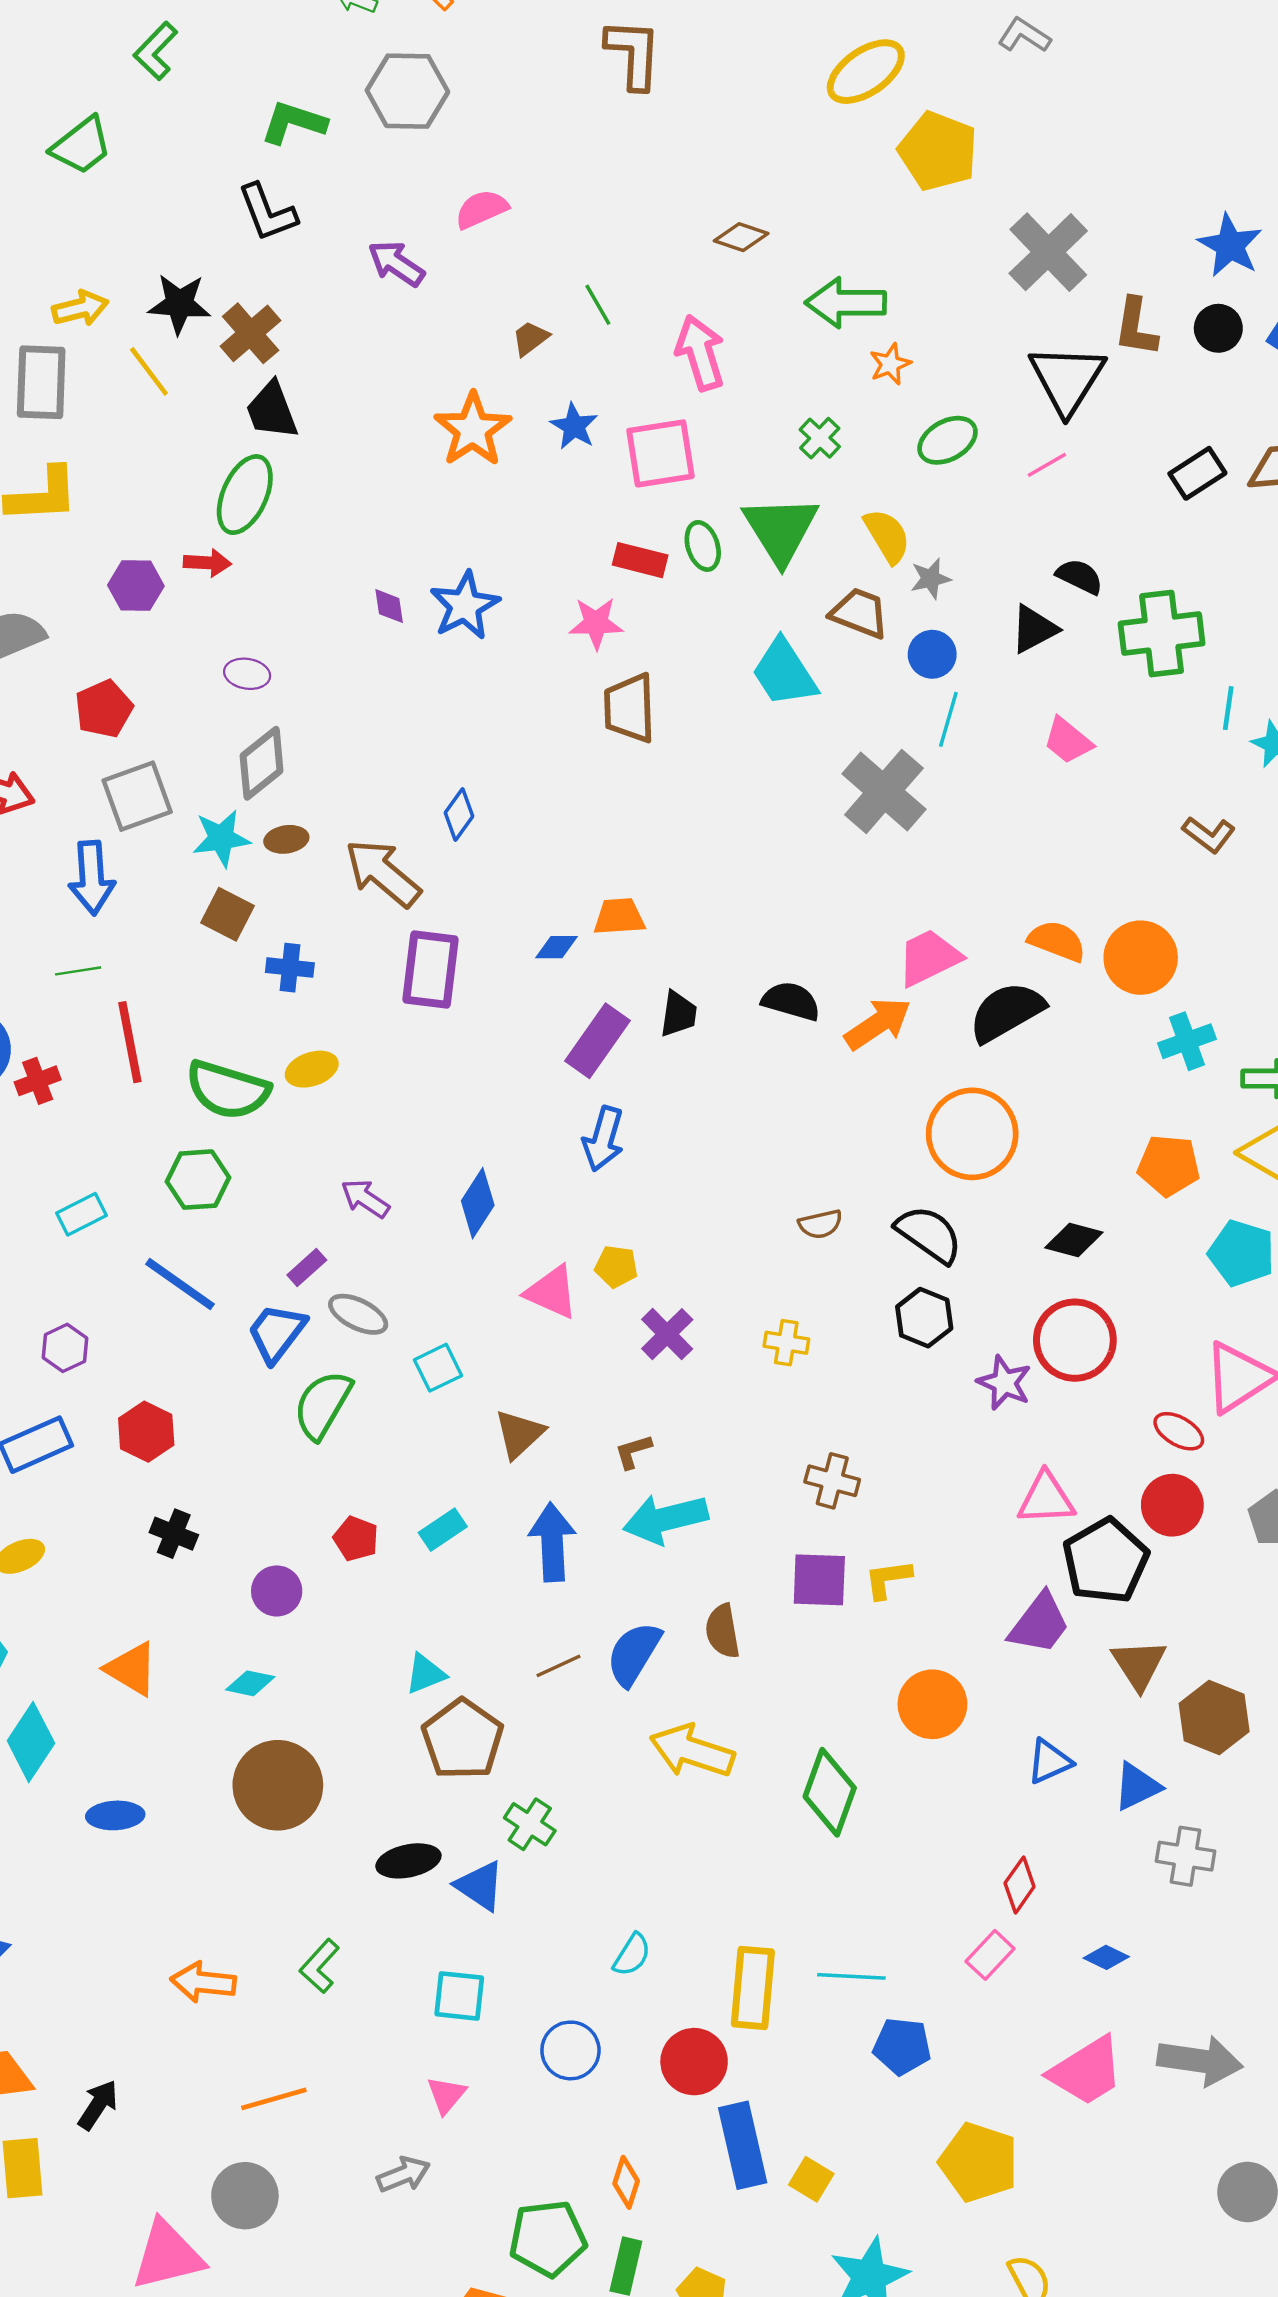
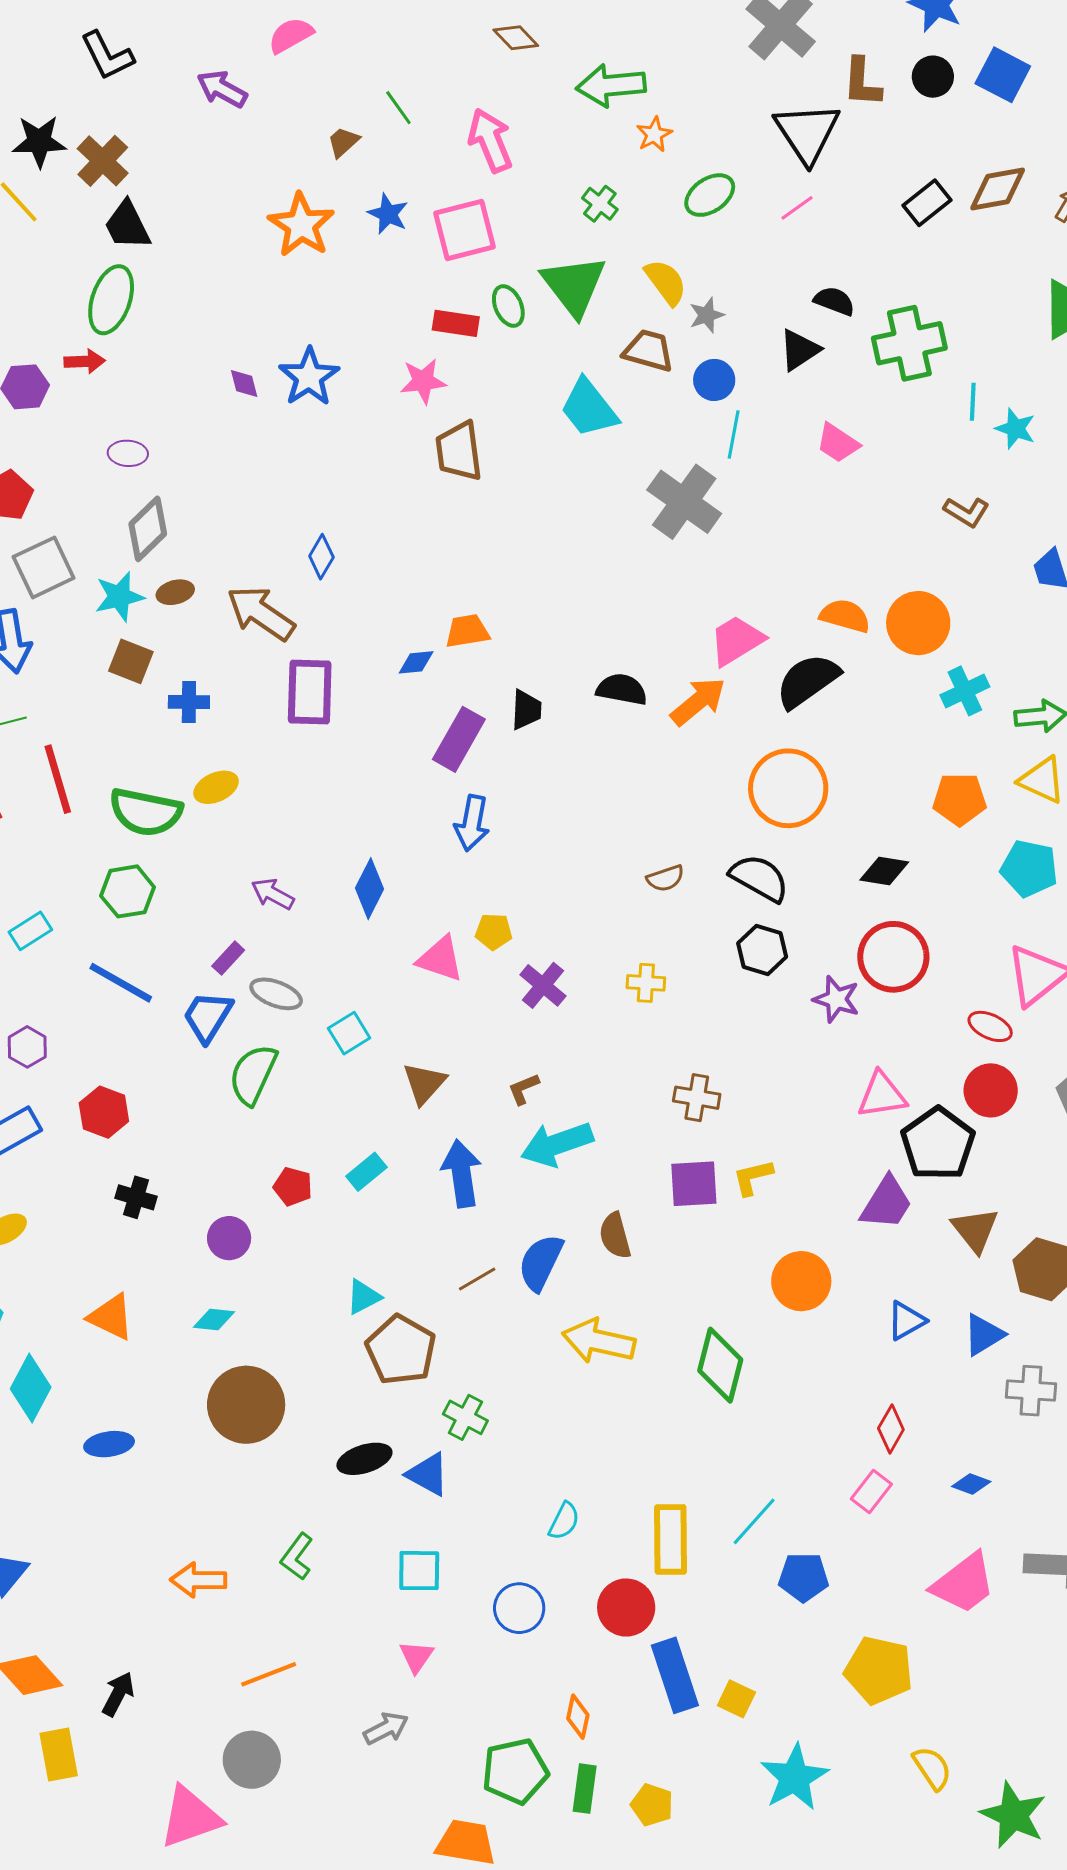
brown diamond: (741, 237) -> (516, 38), turned 33
cyan line: (851, 1976) -> (754, 1521), turned -46

